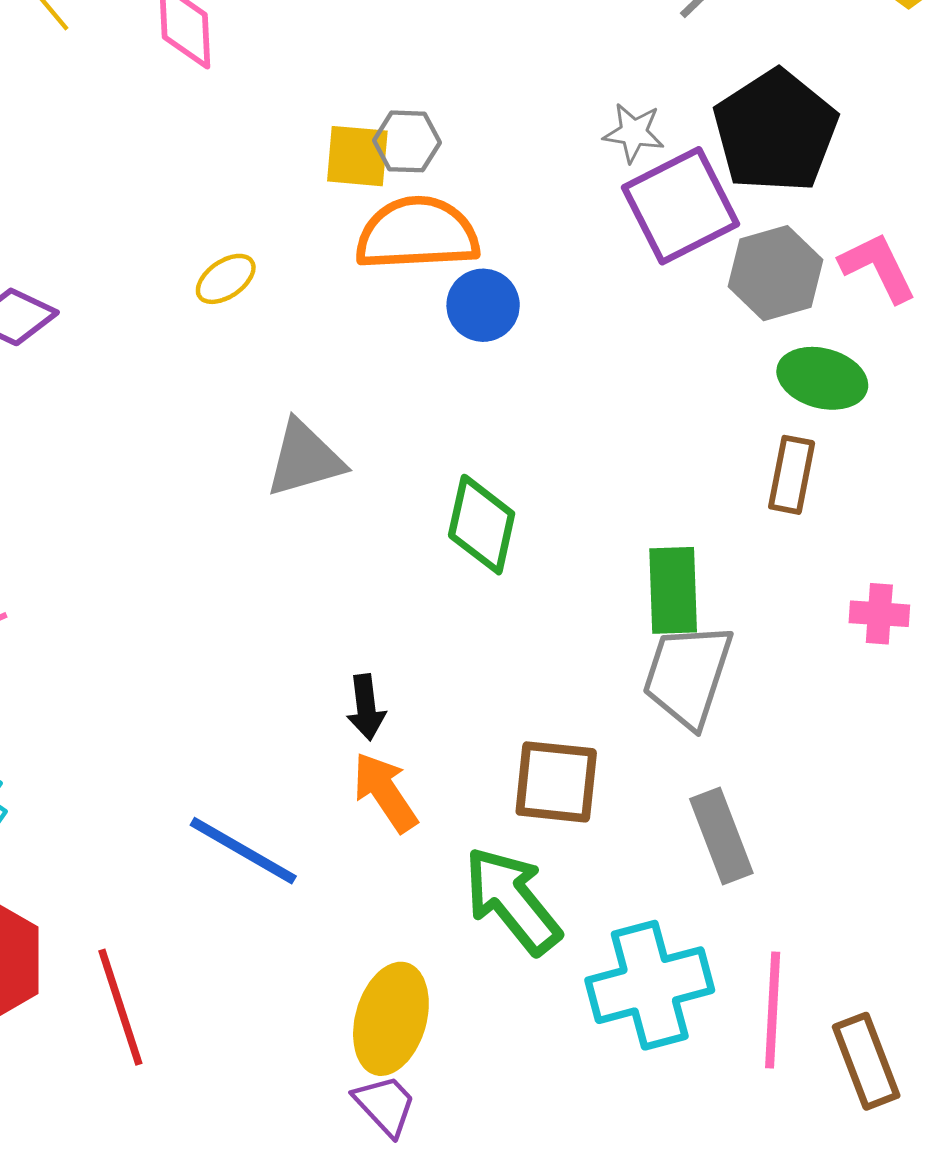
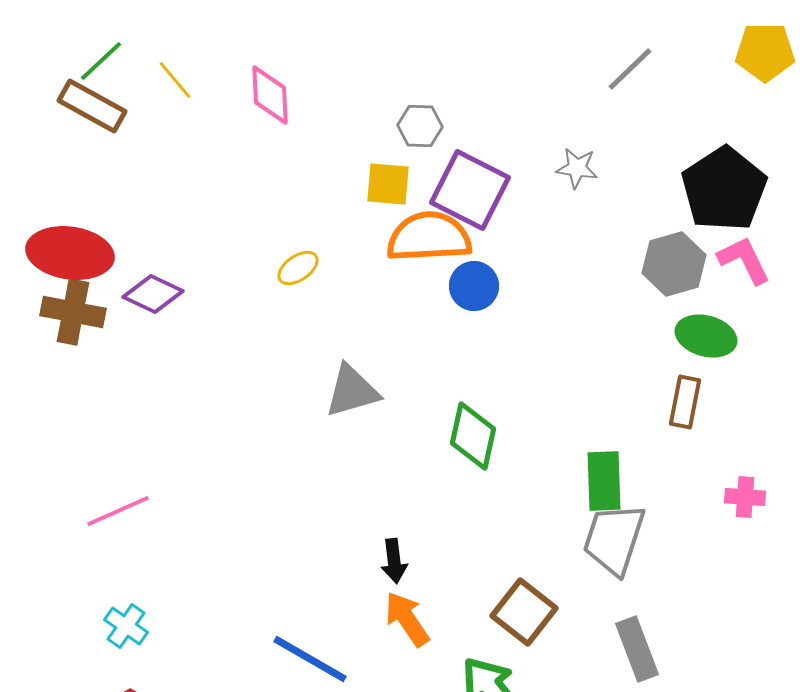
black pentagon: (776, 131) -> (724, 189), moved
gray hexagon: (407, 141) -> (420, 126), moved
purple square: (680, 206) -> (470, 190), moved, turned -36
brown square: (556, 782) -> (524, 612), turned 32

